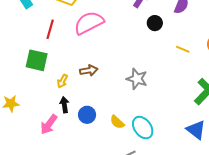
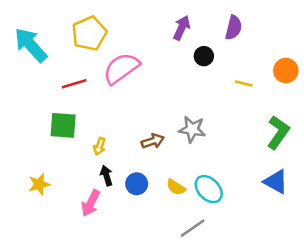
red line: (50, 29) -> (74, 84), turned 66
brown arrow: (89, 70) -> (153, 141), moved

